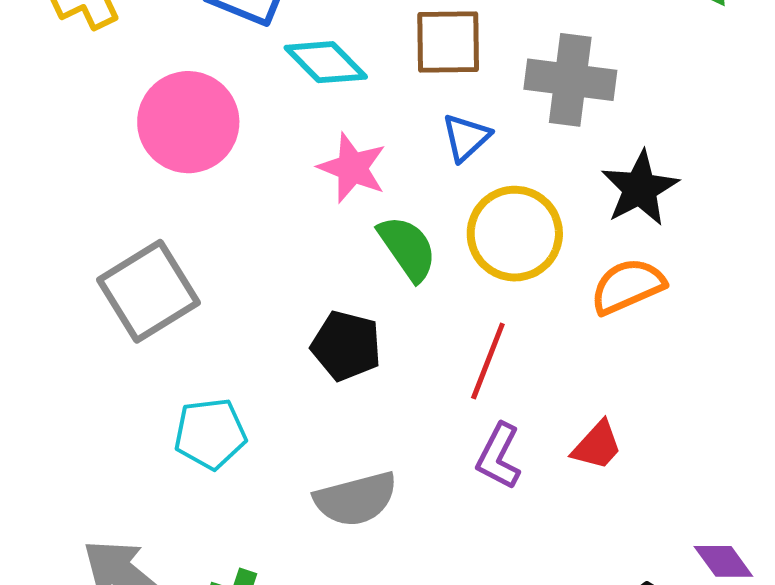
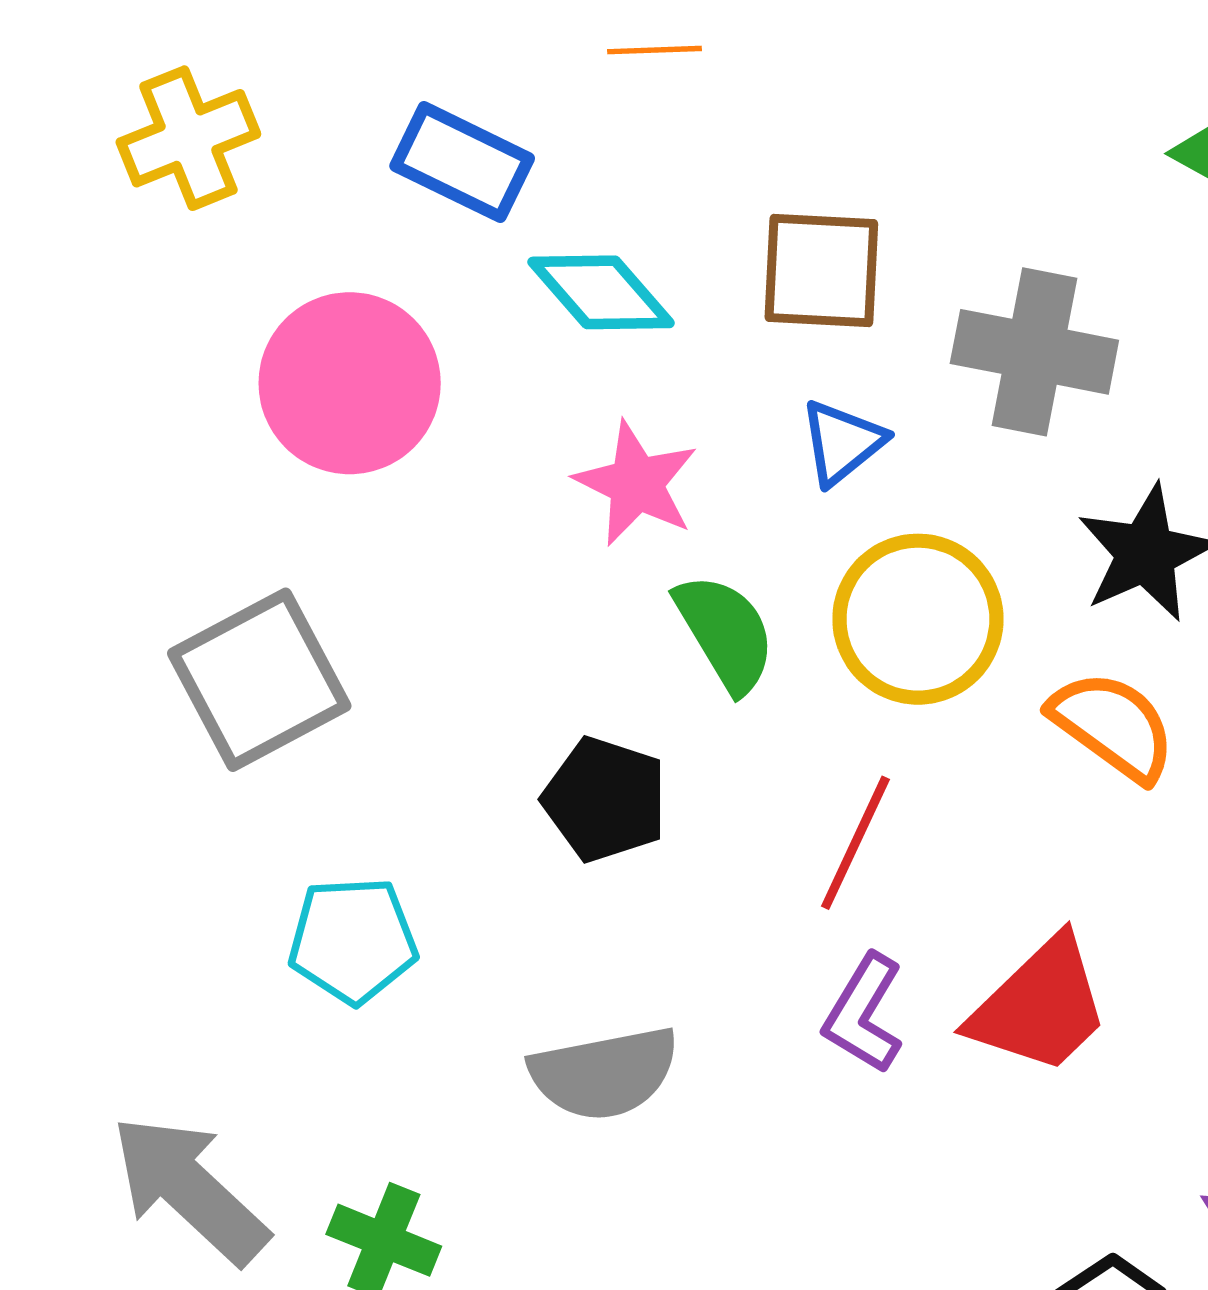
orange semicircle: (628, 286) -> (1113, 726), turned 56
red trapezoid: (597, 445) -> (1040, 1006), size x1.6

